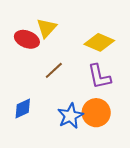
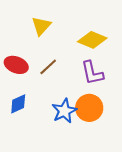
red ellipse: (27, 39) -> (16, 65), moved

